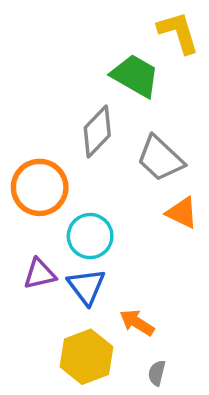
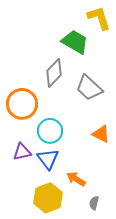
orange triangle: (182, 213) -> (101, 134), moved
gray semicircle: (157, 373) -> (94, 203), moved

